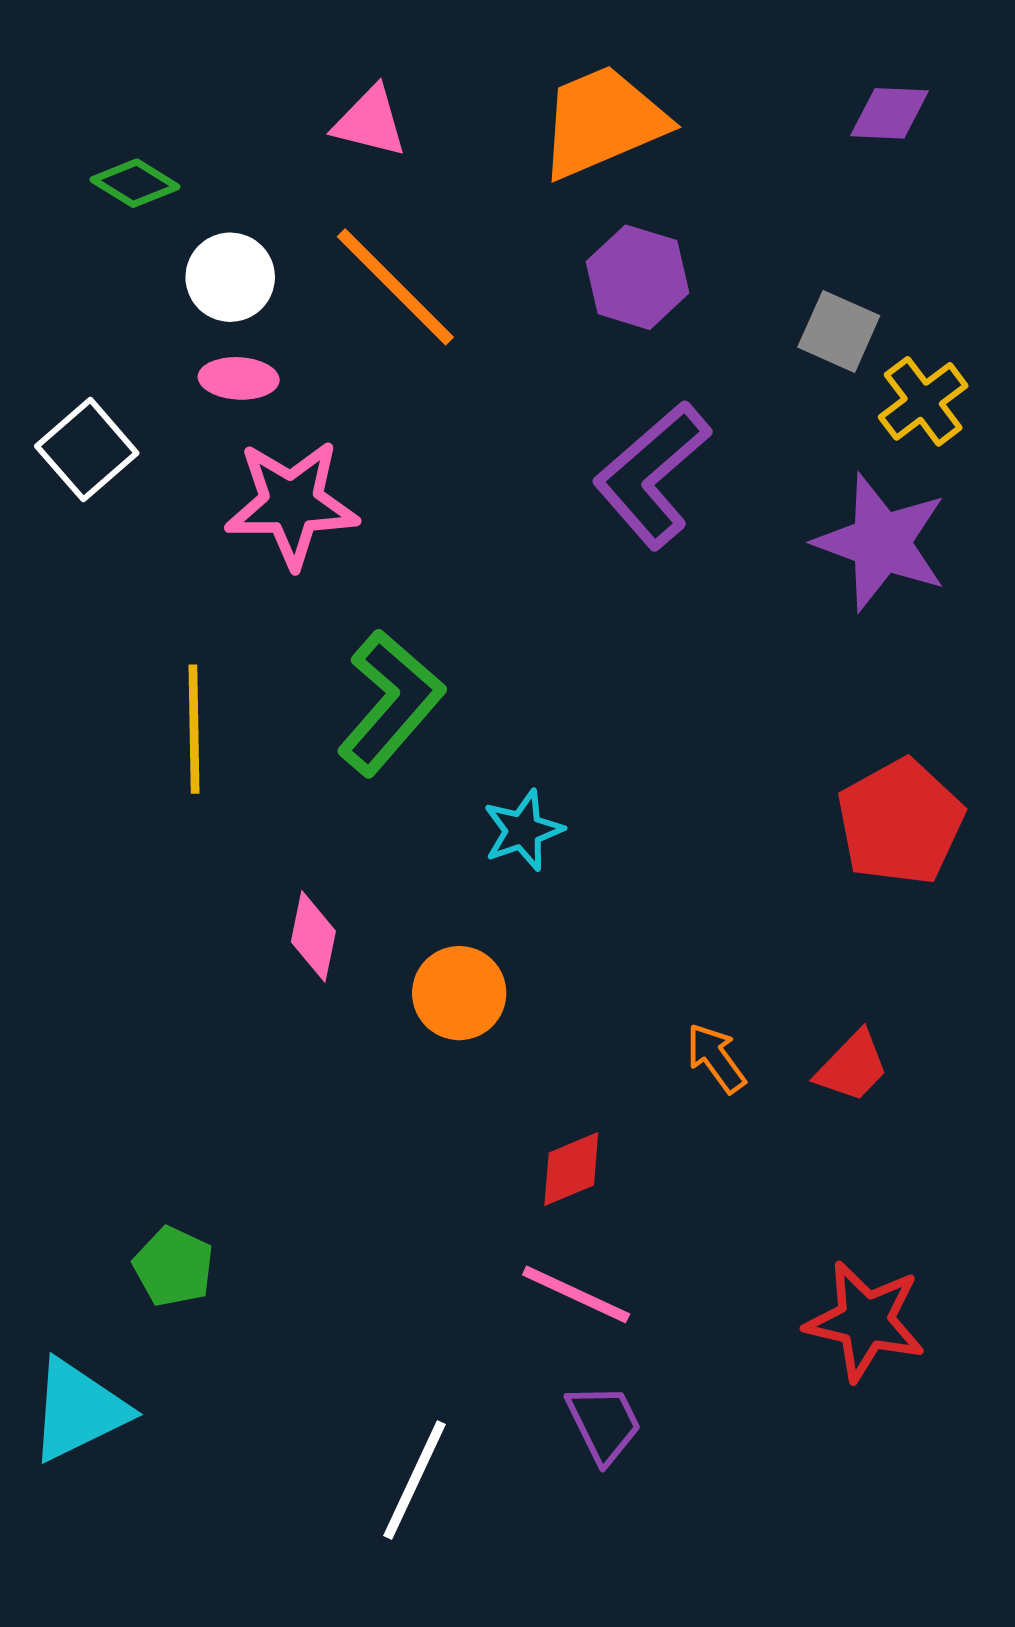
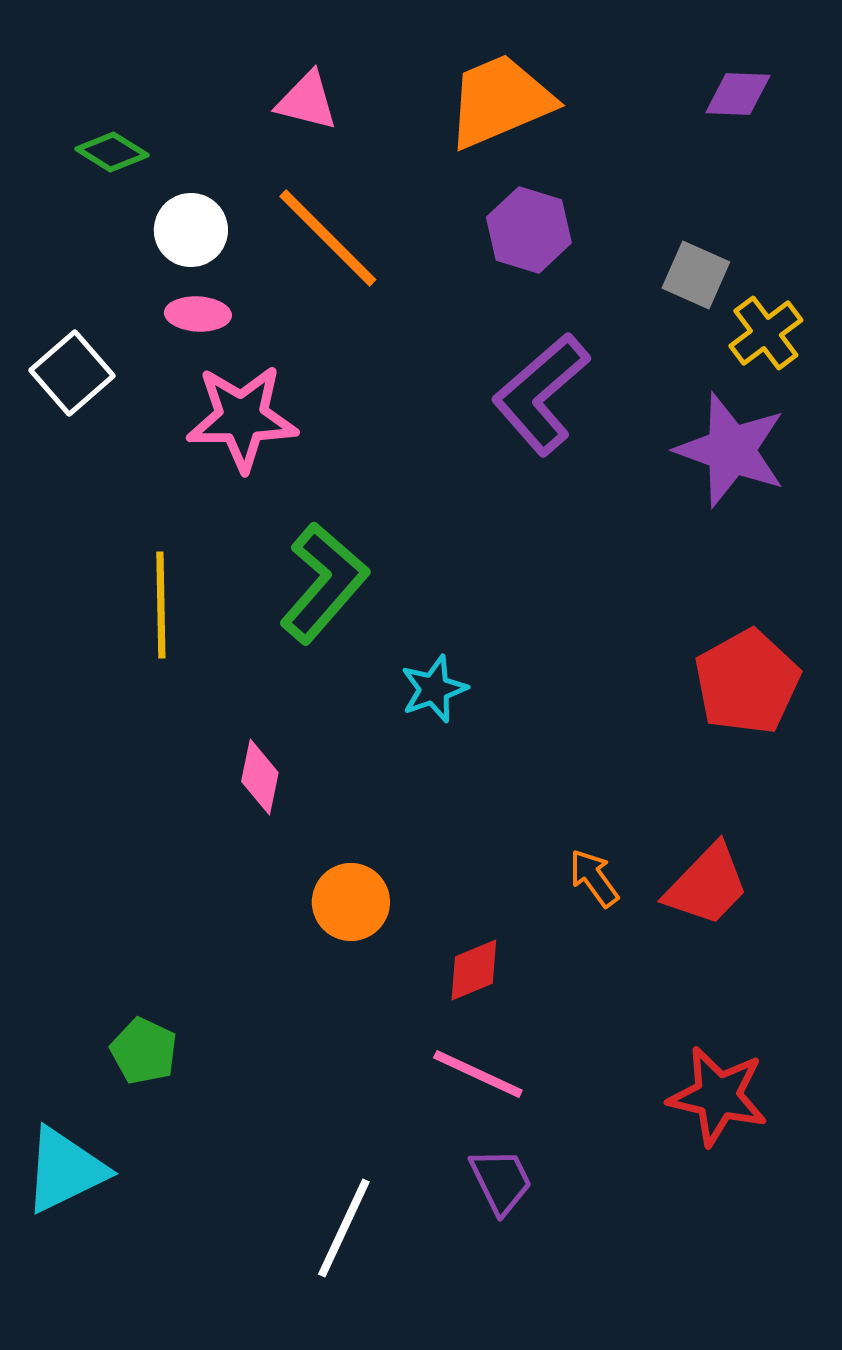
orange circle: (459, 993) -> (351, 902), moved
red trapezoid: (852, 1067) -> (707, 885), size x1.4

